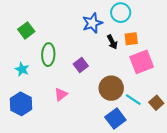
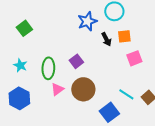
green ellipse: (48, 55) -> (48, 68), moved
pink square: (142, 62) -> (134, 58), size x0.7
brown circle: (111, 88) -> (83, 89), moved

